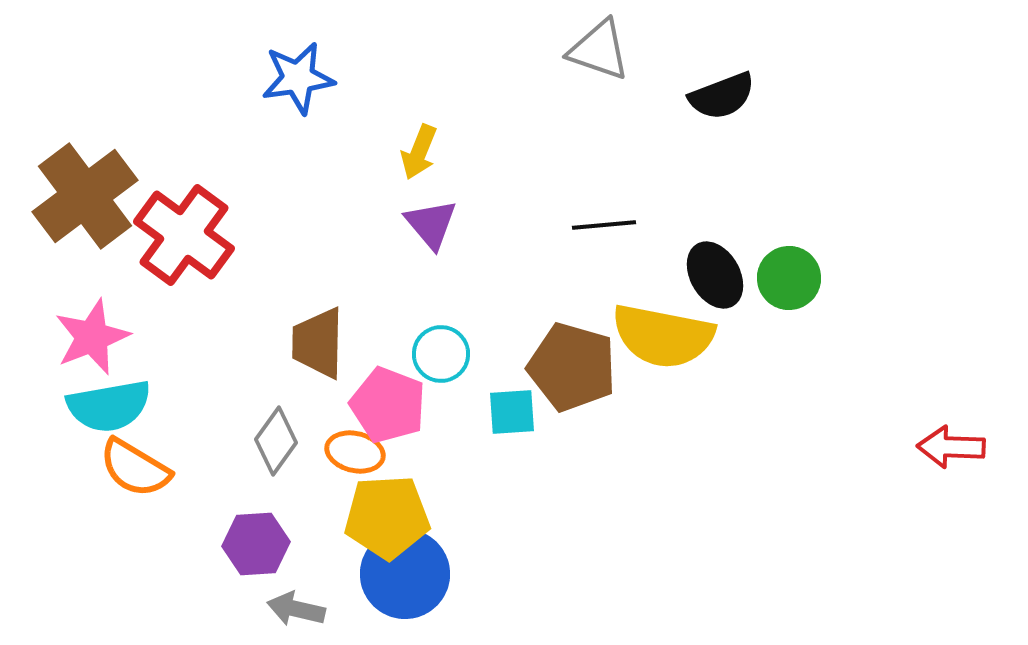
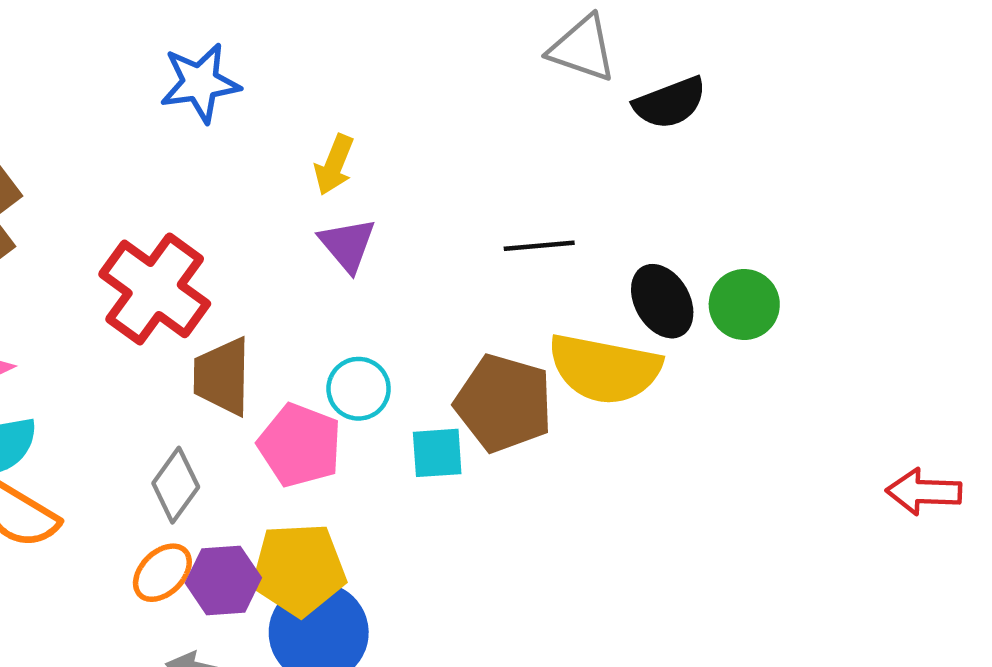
gray triangle: (599, 50) -> (582, 48), moved
red cross: (184, 235) -> (155, 289), moved
orange ellipse: (355, 452) -> (162, 573), moved, turned -58
purple hexagon: (256, 544) -> (223, 580), moved

